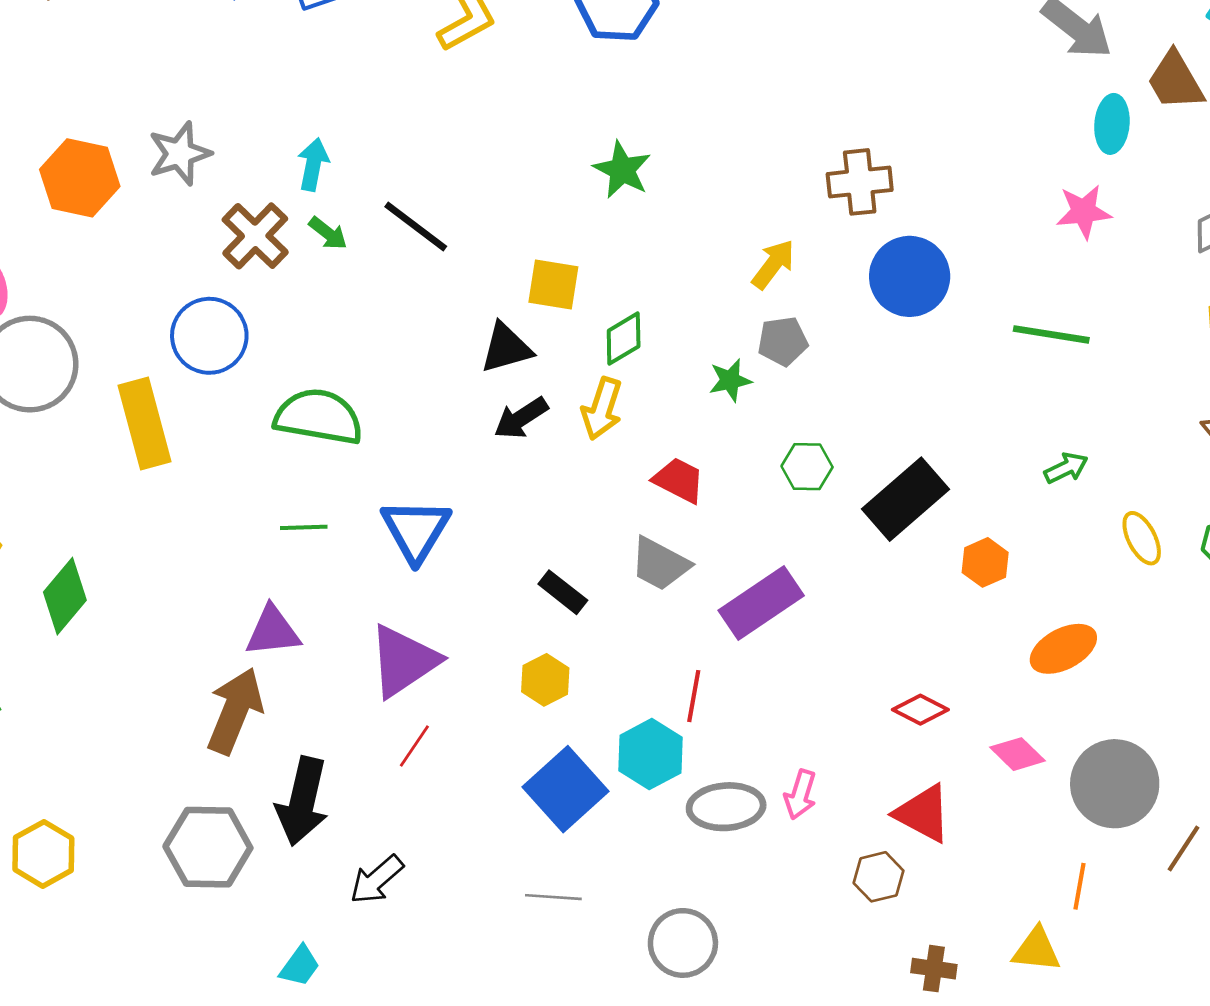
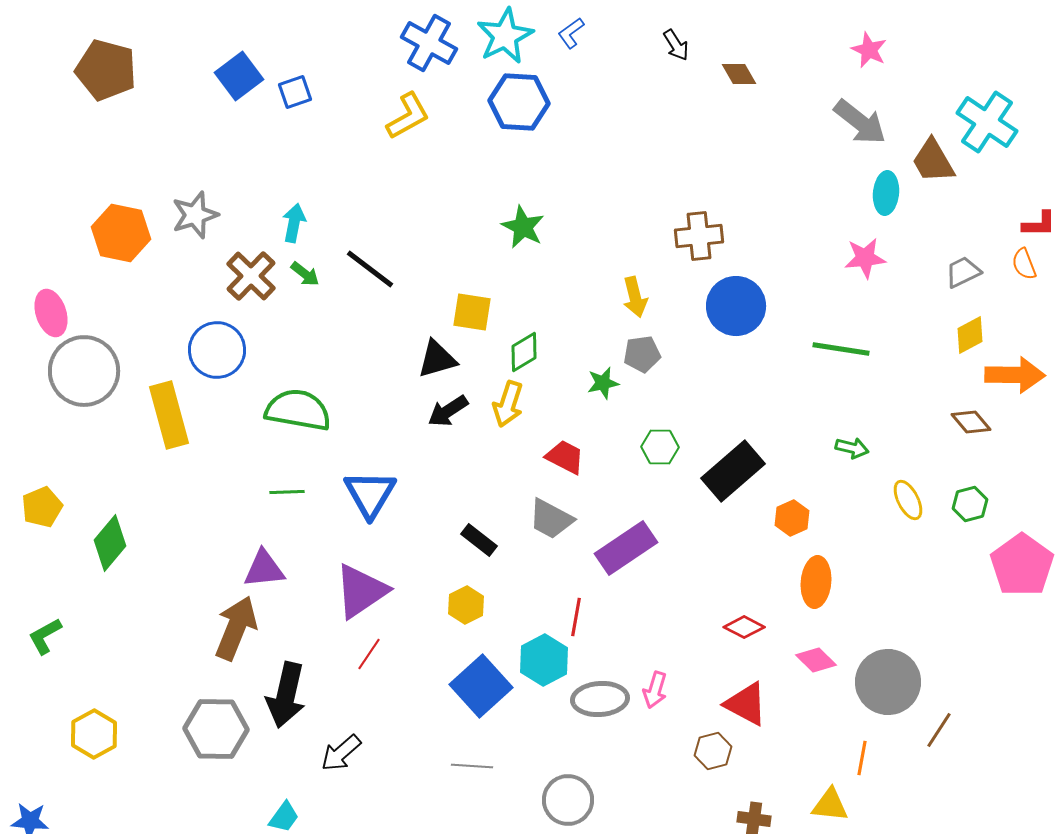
yellow arrow: (773, 264) -> (635, 297), turned 129
green arrow: (1066, 468) -> (852, 448), turned 40
orange ellipse: (1063, 649) -> (816, 582), moved, turned -57

